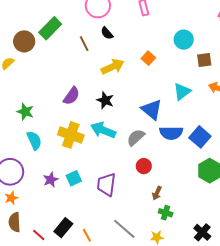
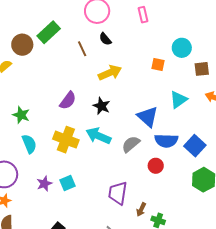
orange square: (148, 58) -> (158, 64), moved, turned -32
red circle: (144, 166) -> (156, 166), moved
purple trapezoid: (106, 185) -> (118, 193), moved
brown arrow: (157, 193) -> (141, 210), moved

